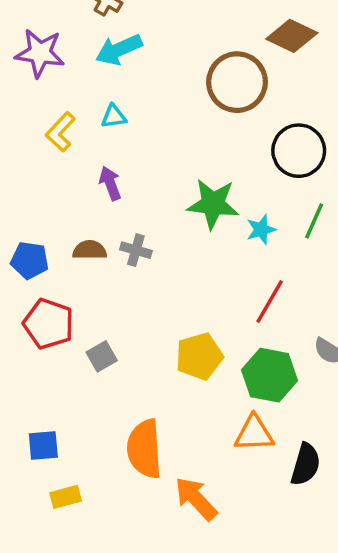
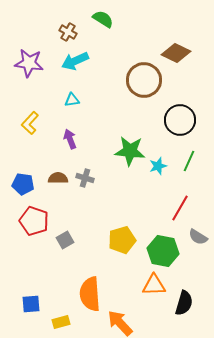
yellow L-shape: (60, 132) -> (30, 123), moved
red line: (270, 302) -> (180, 208), moved
blue square: (43, 445) -> (31, 304), moved
yellow rectangle: (66, 497) -> (61, 322), moved

